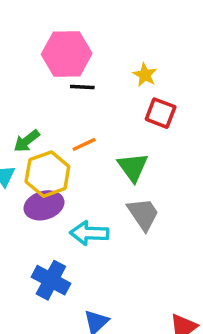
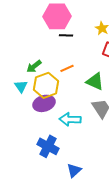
green triangle: (133, 167) -> (95, 81), turned -30

